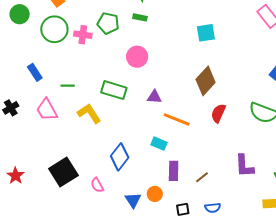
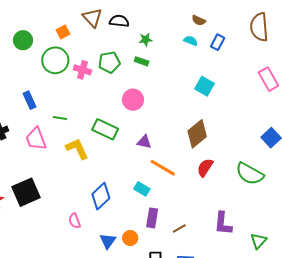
green pentagon: (108, 23) -> (109, 62), turned -30
cyan square: (206, 33) -> (205, 86), turned 30
black square: (63, 172) -> (26, 192), moved

